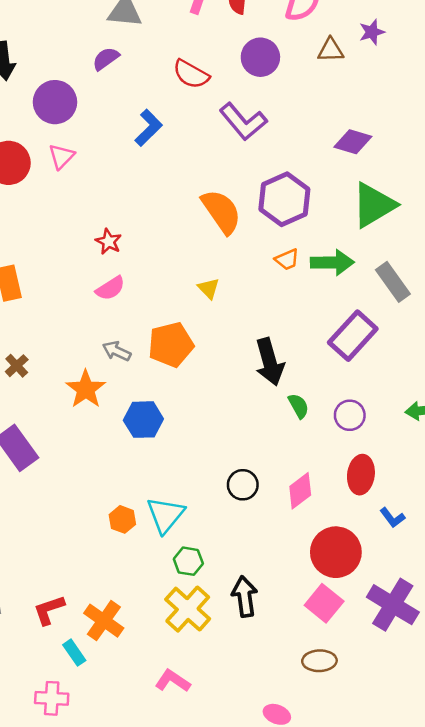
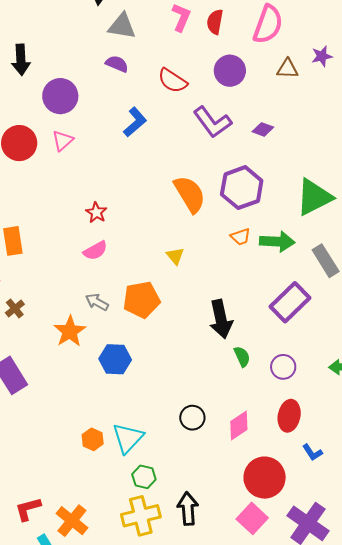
purple semicircle: (106, 59) -> (117, 64), moved, turned 55
purple diamond: (353, 142) -> (263, 129), moved, size x0.7
yellow cross: (188, 609) -> (141, 516), turned 30

